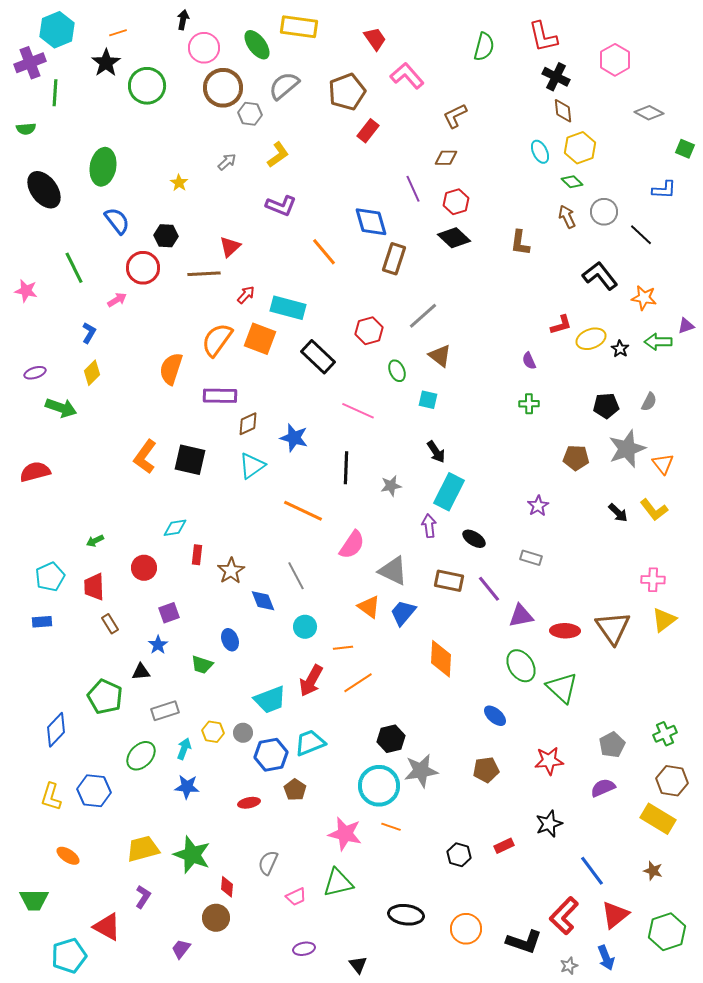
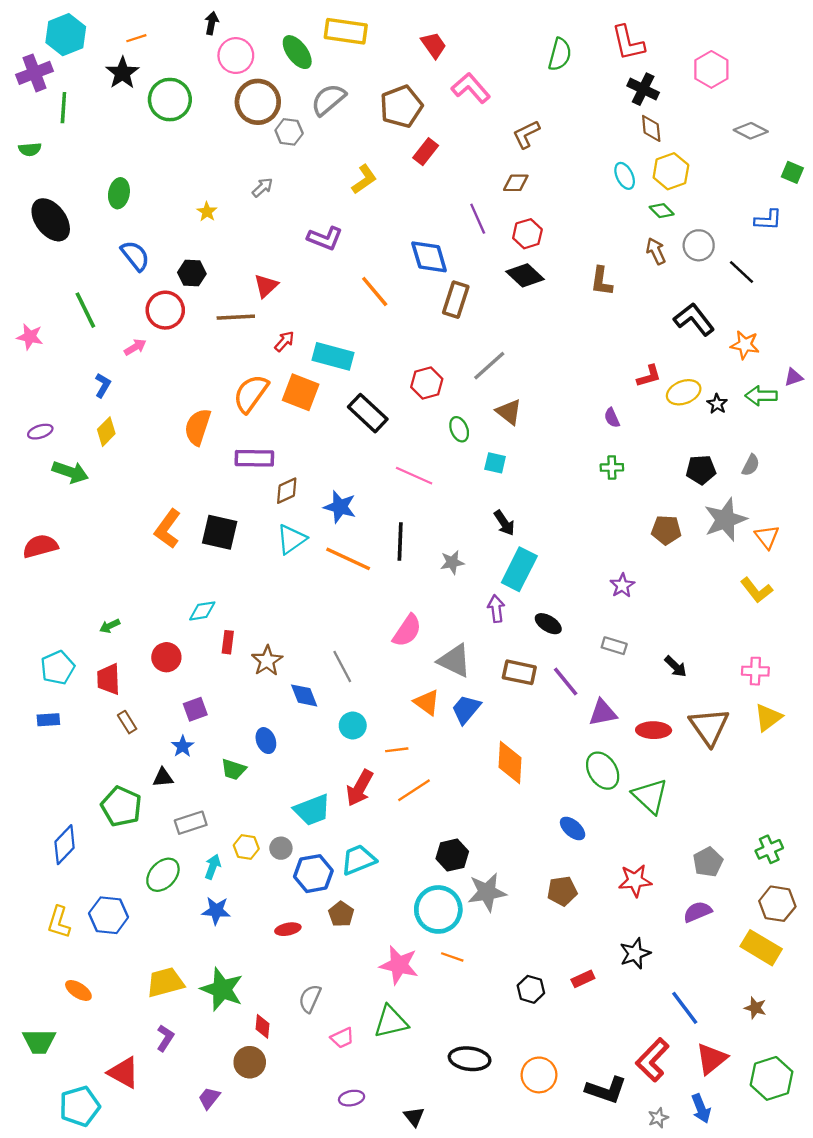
yellow L-shape: (278, 155) -> (364, 179), moved
green ellipse: (103, 167) -> (119, 193), size x0.7
orange line: (303, 511) -> (348, 559), moved
black arrow: (618, 513) -> (676, 666), moved

